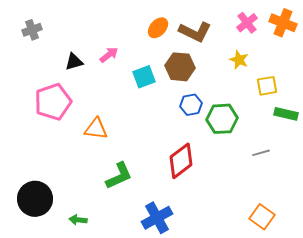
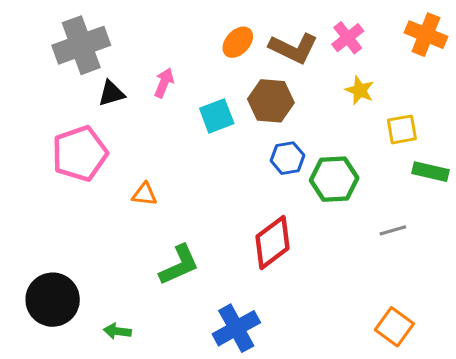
pink cross: (247, 23) -> (348, 38), moved
gray cross: (32, 30) -> (81, 45), moved, size x1.8
pink arrow: (109, 55) -> (164, 83), turned -30
orange triangle: (96, 129) -> (144, 194), size x0.7

